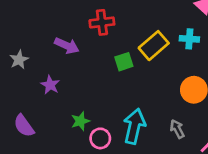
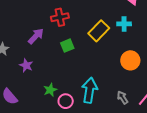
purple arrow: (67, 46) -> (36, 36), turned -66
green square: (124, 62) -> (67, 46), moved
gray arrow: (177, 129) -> (123, 98), moved

